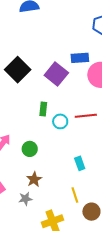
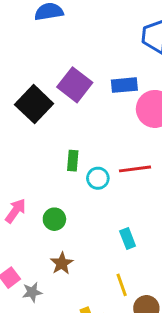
purple square: (56, 74) -> (75, 85), moved
gray star: (25, 199) -> (32, 292), moved

